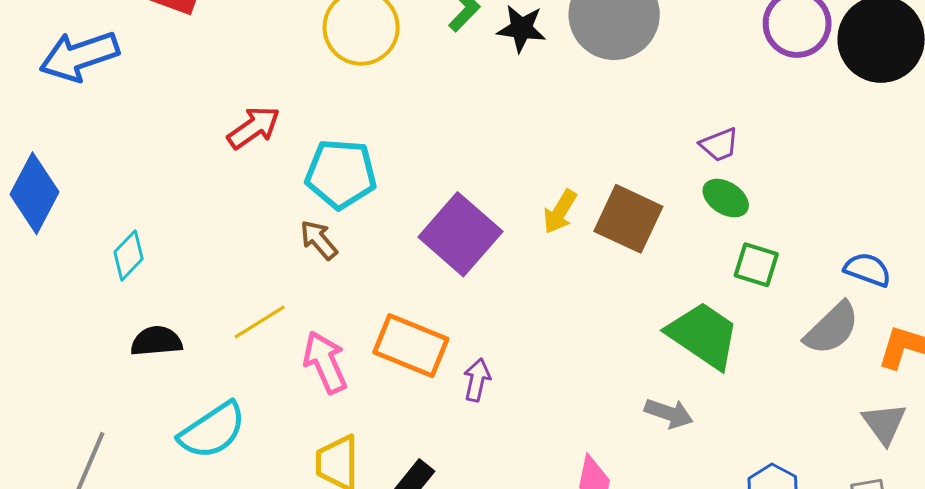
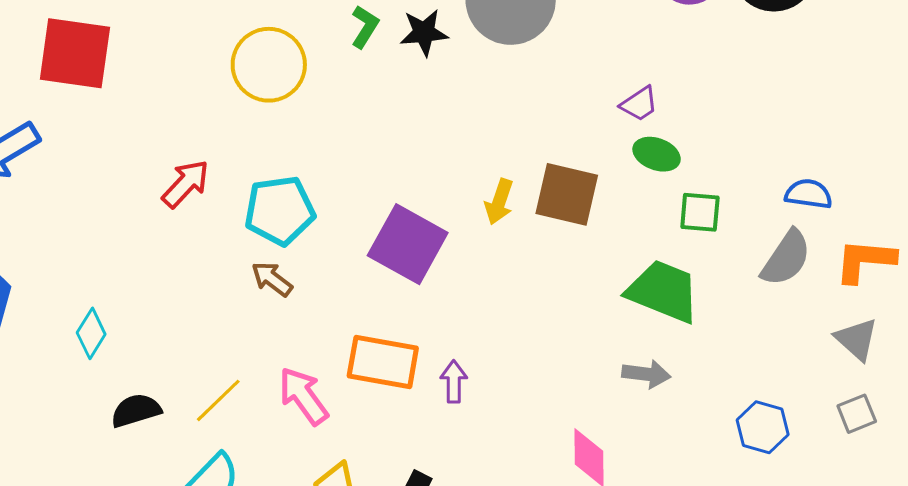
yellow line: (260, 322) -> (218, 400), moved

